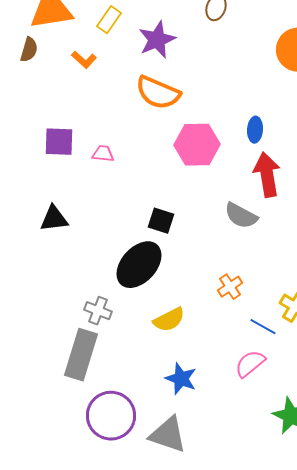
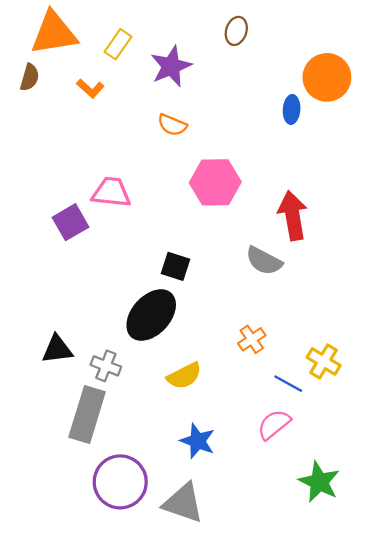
orange semicircle: (158, 93) -> (172, 125), size x0.6
blue ellipse: (255, 130) -> (292, 109), moved
purple square: (59, 142) -> (70, 222), moved, turned -32
pink trapezoid: (103, 154) -> (111, 192), size x1.6
black triangle: (54, 219) -> (57, 349), moved

